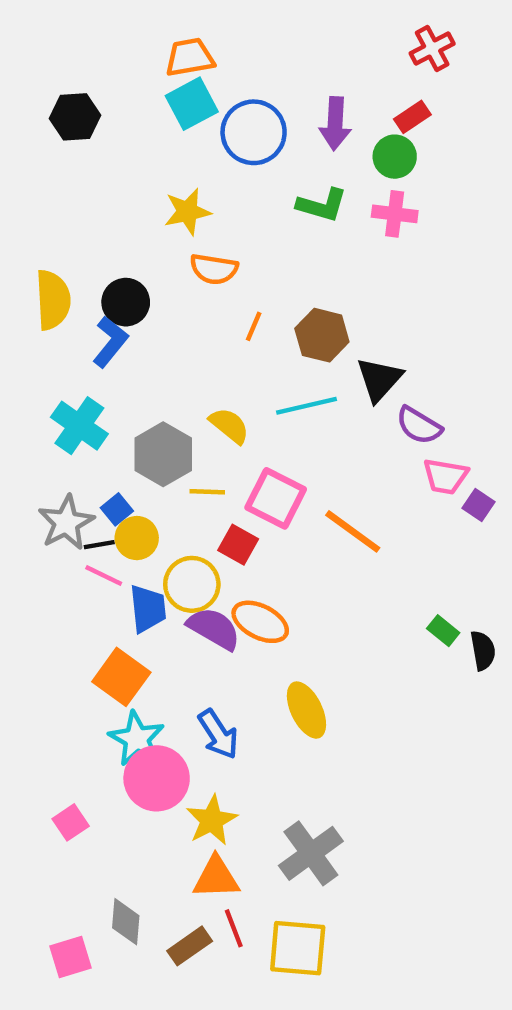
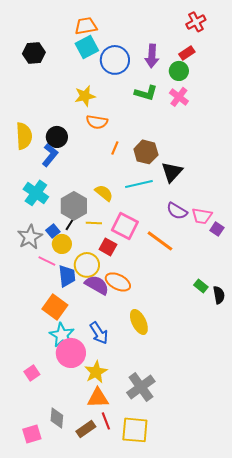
pink cross: (395, 214) -> (179, 97), turned 30
purple semicircle: (419, 426) -> (177, 211), moved
black line: (99, 545) -> (70, 224), moved, turned -48

